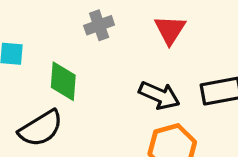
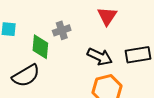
gray cross: (99, 25) -> (62, 30), moved

